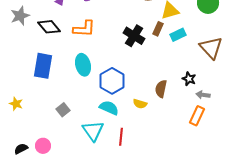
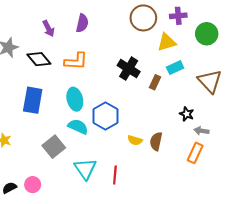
brown rectangle: (158, 29) -> (155, 82), moved
brown semicircle: (161, 89) -> (156, 141), moved
cyan semicircle: (109, 108) -> (78, 127), moved
gray square: (63, 110) -> (54, 147), size x1.5

